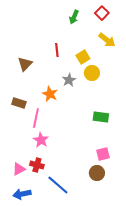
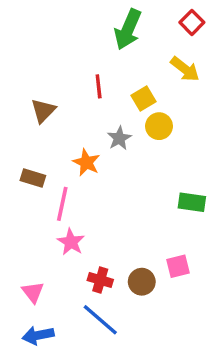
red square: (102, 13) -> (192, 22), moved
green arrow: (74, 17) -> (128, 29), size x1.6
green rectangle: (101, 117) -> (192, 202), moved
red cross: (37, 165) -> (100, 280), moved
pink triangle: (19, 169) -> (33, 292), turned -40
brown circle: (97, 173) -> (142, 282), moved

